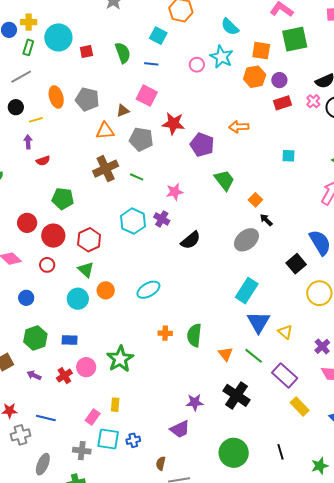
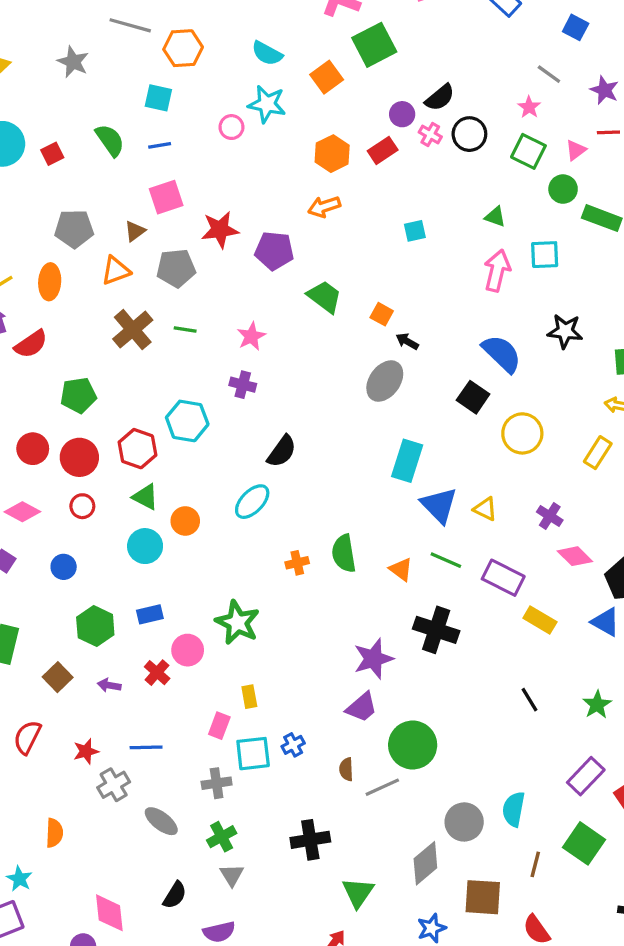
orange square: (261, 51) -> (327, 77), turned -30
orange hexagon: (255, 77) -> (332, 154), moved
purple circle: (279, 80) -> (402, 114), moved
pink square: (147, 96) -> (166, 197), turned -30
orange ellipse: (56, 97) -> (50, 282), moved, turned 35
red semicircle: (43, 161) -> (31, 344), size x1.5
cyan hexagon: (133, 221) -> (187, 421), moved
black semicircle: (191, 240) -> (282, 451), moved
purple star: (195, 402) -> (373, 659), size x1.4
green circle: (234, 453) -> (413, 745), moved
gray ellipse: (43, 464) -> (161, 821), turned -60

